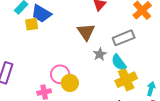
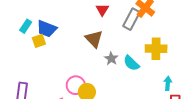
gray rectangle: (124, 38) -> (131, 19), moved, turned -30
yellow cross: (126, 80) -> (156, 49), moved, turned 35

